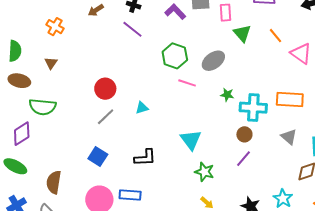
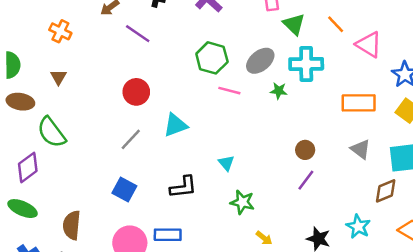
purple line: (132, 29) -> (138, 34), moved
red circle: (105, 89) -> (136, 92), moved
green star: (227, 95) -> (279, 91), moved
green semicircle: (43, 107) -> (51, 132), turned 52
cyan triangle: (142, 108) -> (175, 125), size x1.5
cyan cross: (253, 108) -> (306, 64), moved
cyan triangle: (191, 140) -> (226, 163), moved, size x0.6
green star: (204, 172) -> (242, 202), moved

